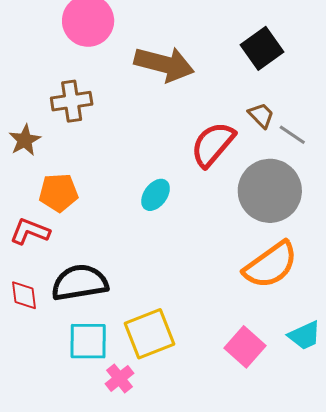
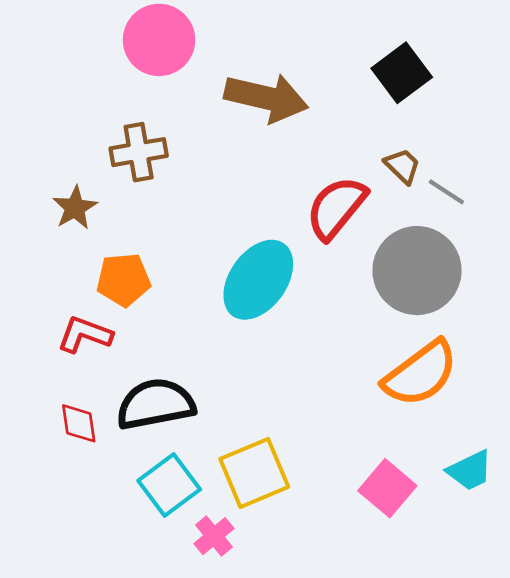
cyan ellipse: (156, 195) -> (258, 280), size x1.8
cyan square: (88, 341) -> (169, 485), turned -36

